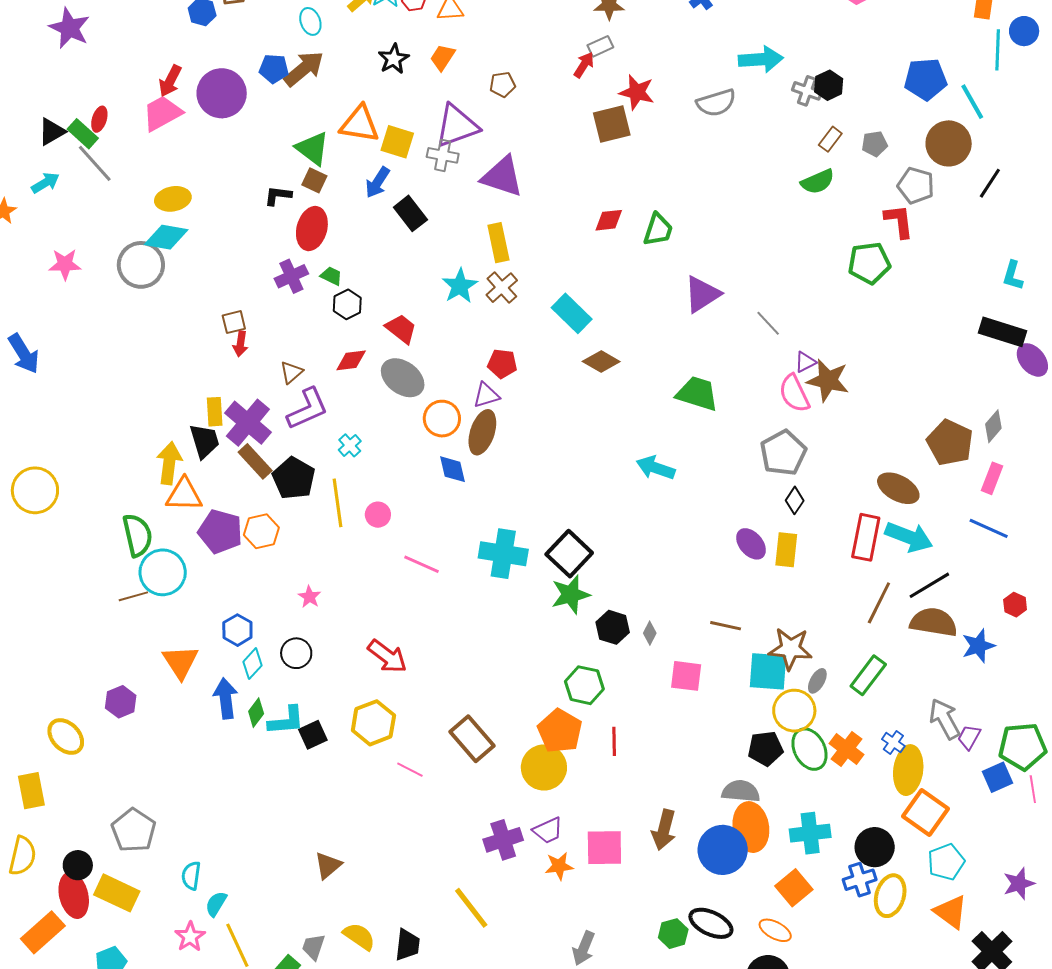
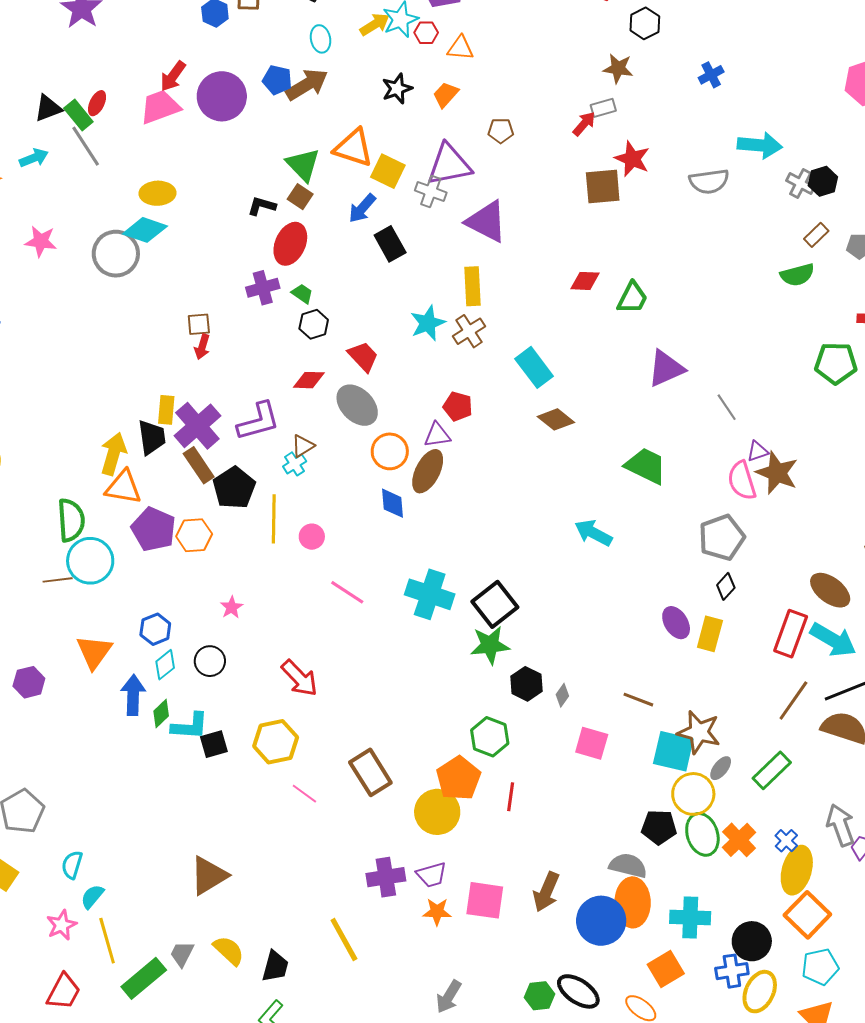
brown triangle: (291, 372) -> (303, 446), moved
brown triangle: (328, 865) -> (209, 876), size x1.4

